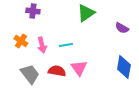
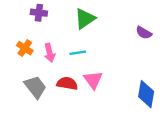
green triangle: (86, 13) -> (85, 19), moved
blue diamond: (124, 67) -> (146, 94), moved

